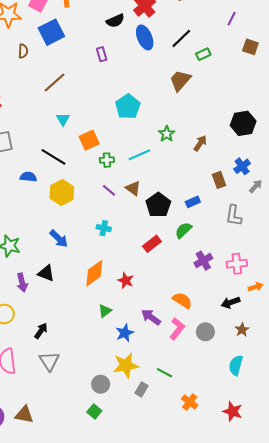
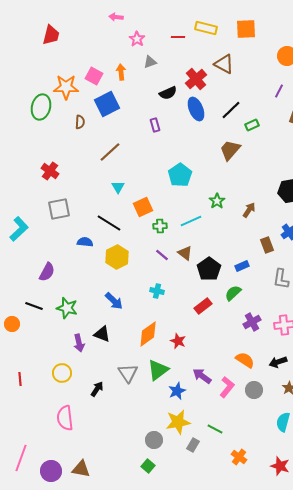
orange semicircle: (182, 300) -> (245, 360), moved
green triangle: (105, 311) -> (158, 370), size x1.6
gray triangle: (49, 361) -> (128, 373), moved

